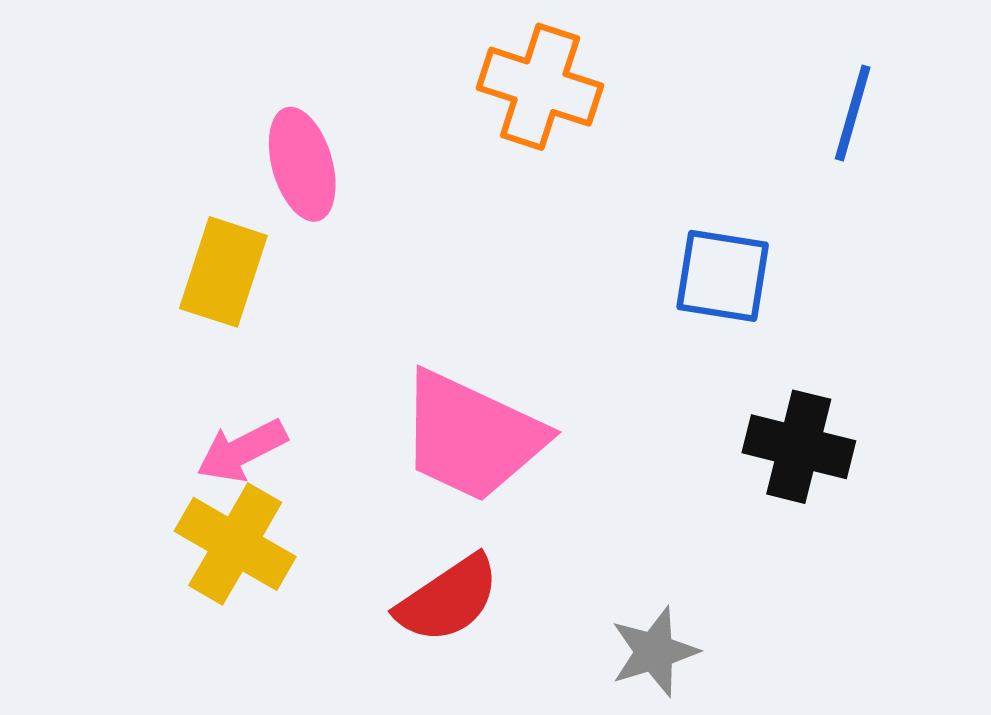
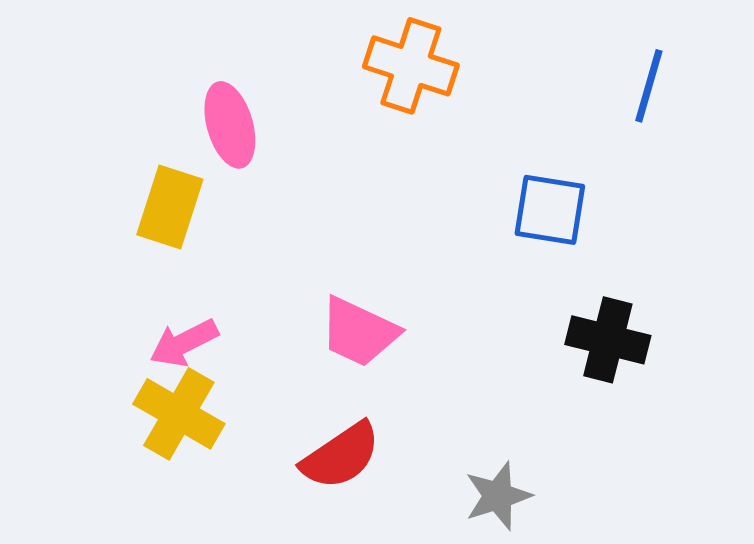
pink trapezoid: (472, 436) -> (359, 332), size x0.7

